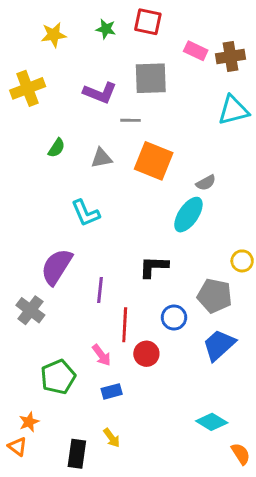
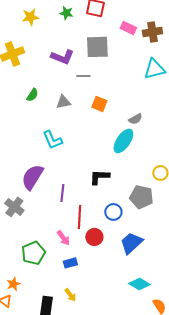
orange square: (154, 161) -> (99, 104), size x0.6
blue trapezoid: (219, 345) -> (131, 243), moved

